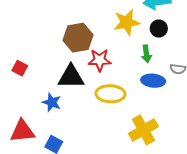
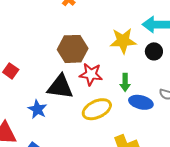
green arrow: (146, 54) -> (125, 82), moved
yellow ellipse: (110, 94) -> (97, 109), turned -36

